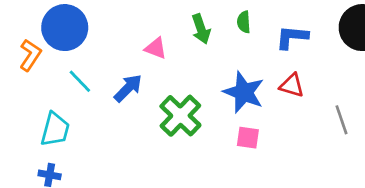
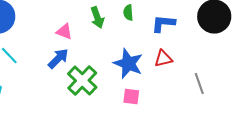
red triangle: (292, 85) -> (163, 59), turned -30
blue arrow: (128, 88) -> (58, 59), moved

